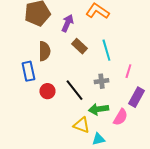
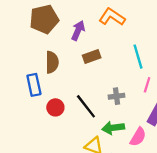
brown rectangle: (79, 46) -> (92, 57), turned -63
cyan line: (106, 50) -> (138, 57), moved

